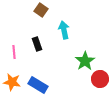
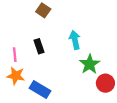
cyan arrow: (64, 30) -> (75, 40), moved
orange star: (12, 82) -> (16, 76), moved

